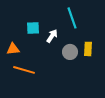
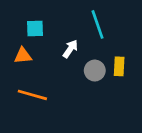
cyan square: (33, 28) -> (35, 28), moved
orange triangle: (13, 49) -> (23, 56), moved

